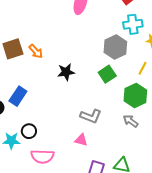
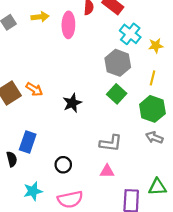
cyan cross: (133, 24) -> (130, 34), turned -30
black circle: (29, 131) -> (63, 165), moved

